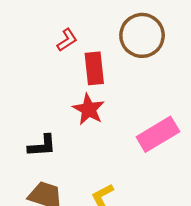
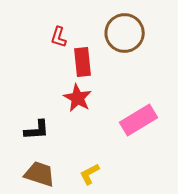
red L-shape: (67, 40) -> (59, 37), turned 140

